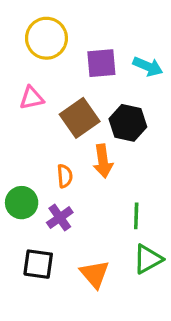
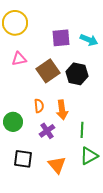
yellow circle: (46, 38) -> (15, 23), moved
orange arrow: (103, 161) -> (62, 110), moved
purple cross: (60, 218) -> (47, 131), moved

